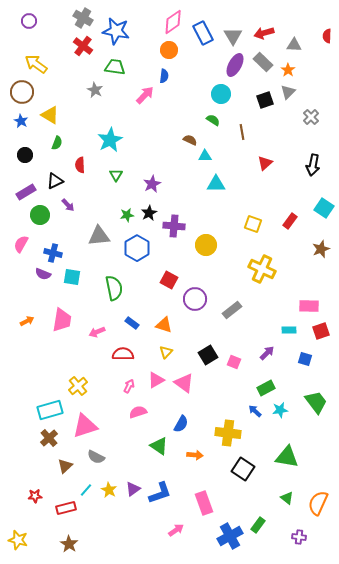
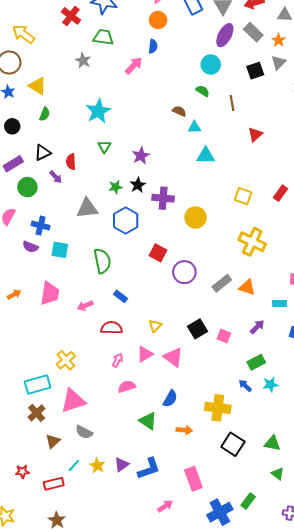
red semicircle: (80, 165) -> (71, 162), moved
orange triangle: (164, 325) -> (247, 287), moved
green triangle: (287, 457) -> (272, 443), moved, size x0.7

